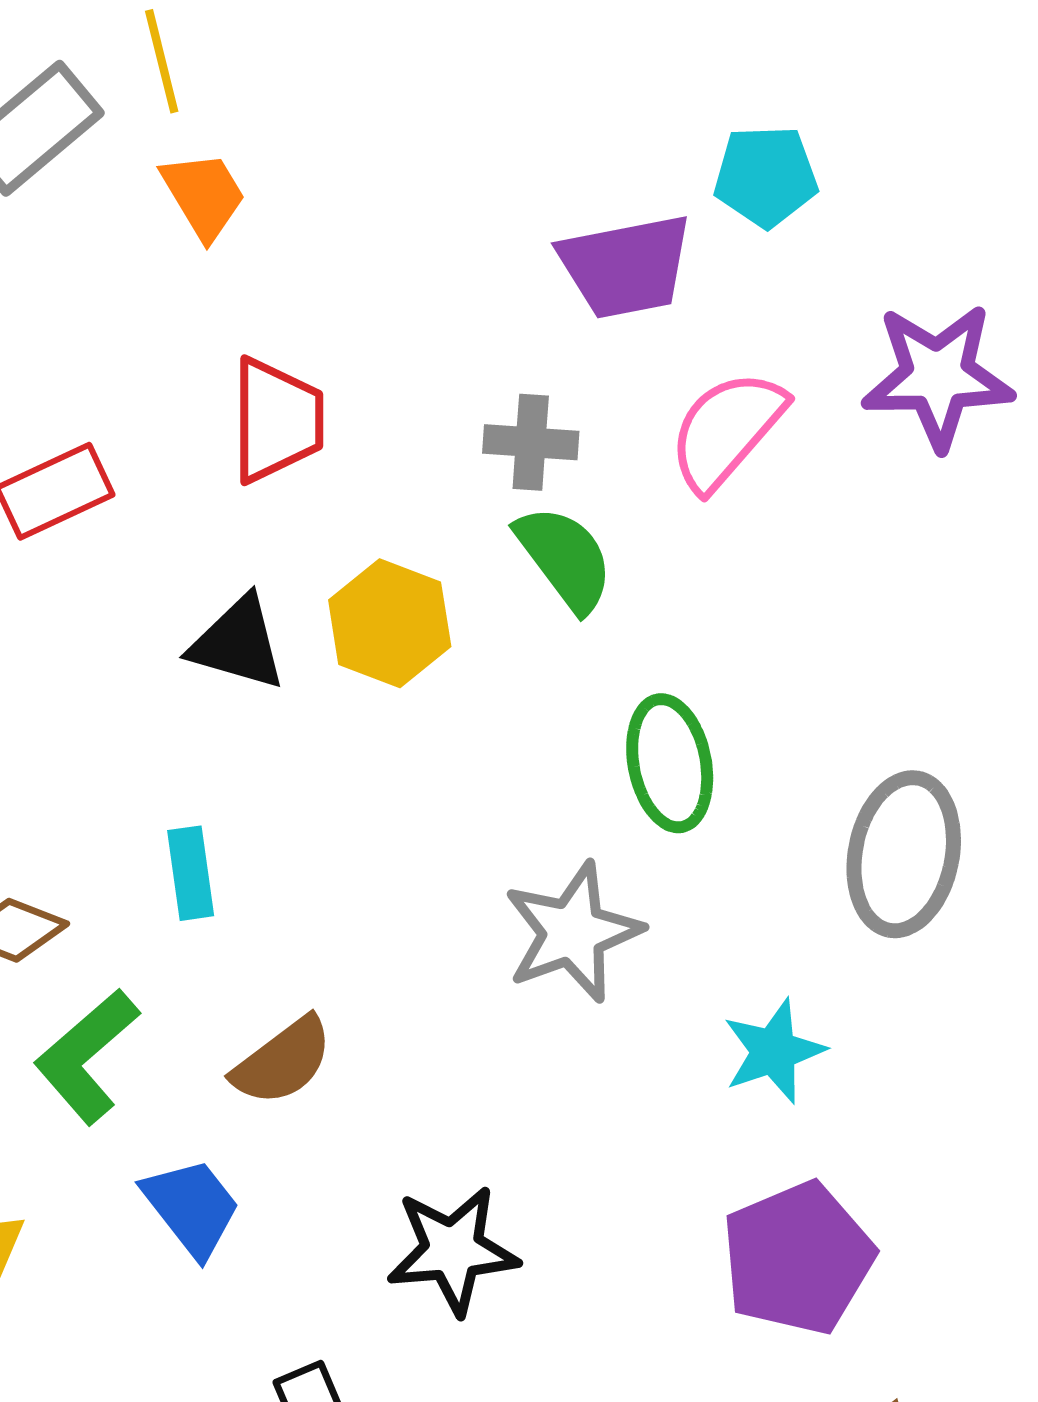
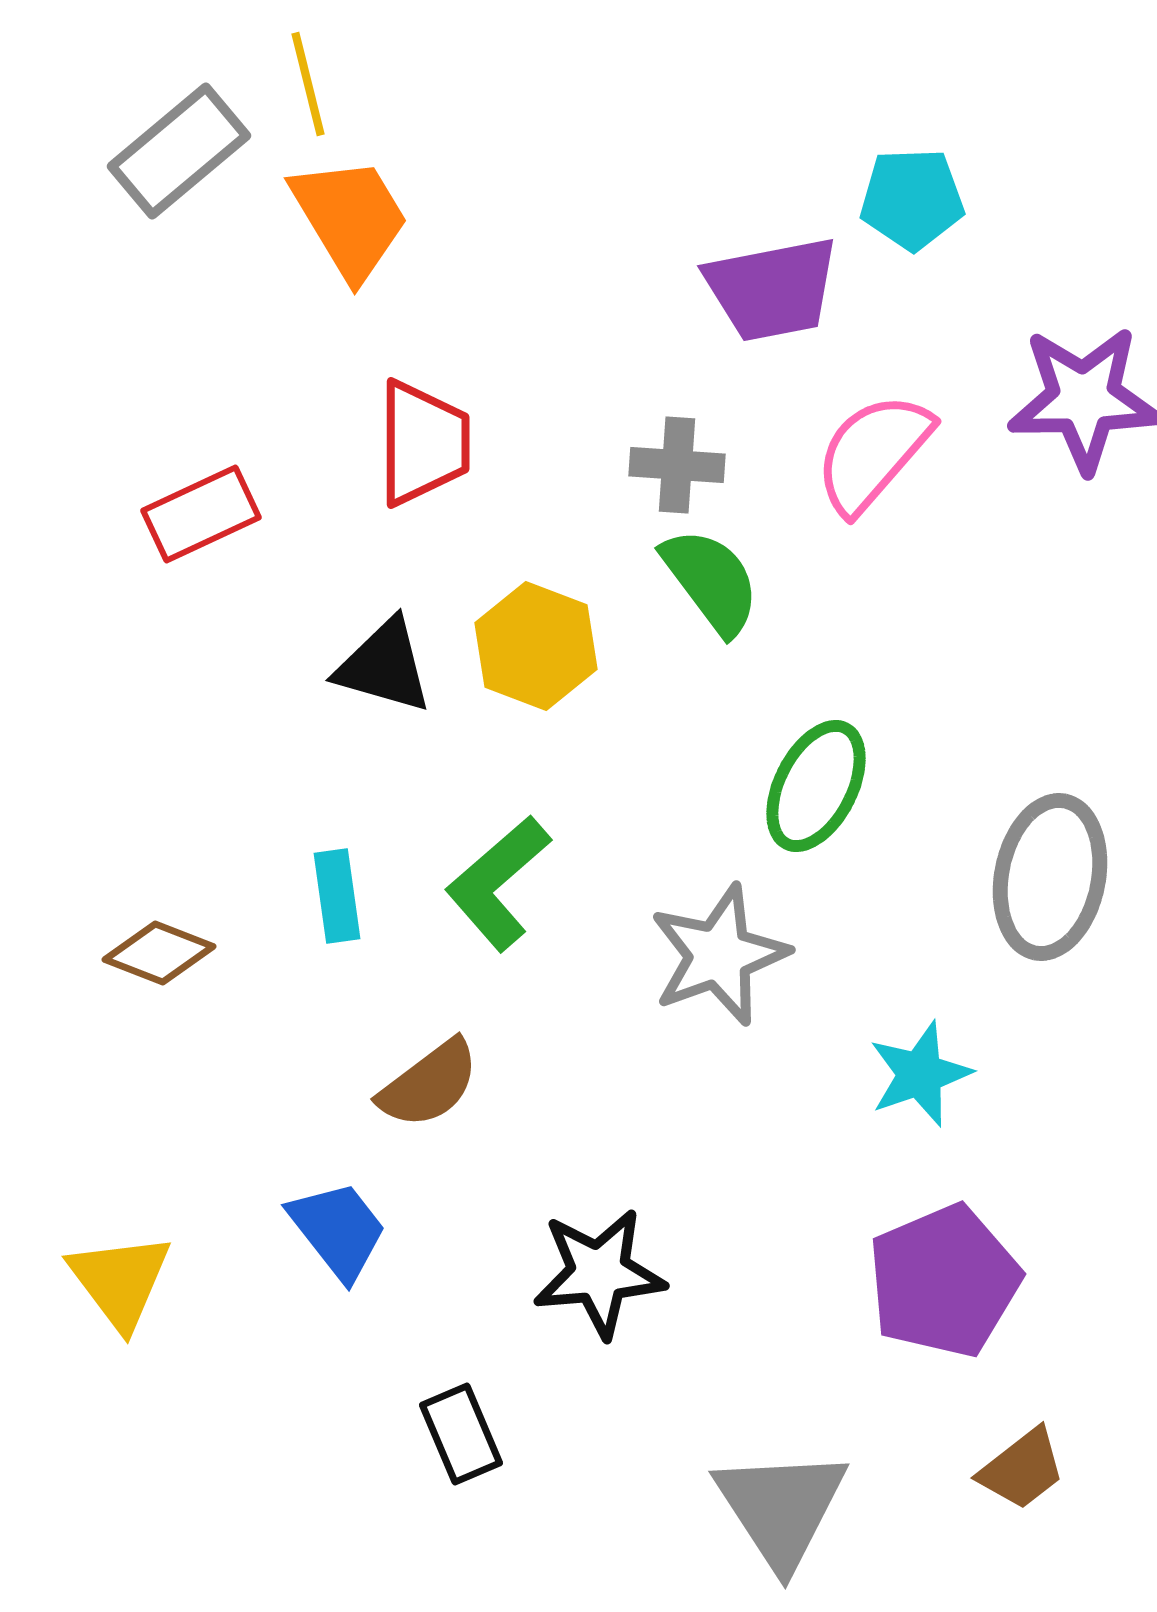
orange trapezoid: (204, 195) -> (350, 218), size x1.4
green ellipse: (670, 763) -> (816, 786), turned 38
green L-shape: (87, 1056) -> (498, 883), moved

